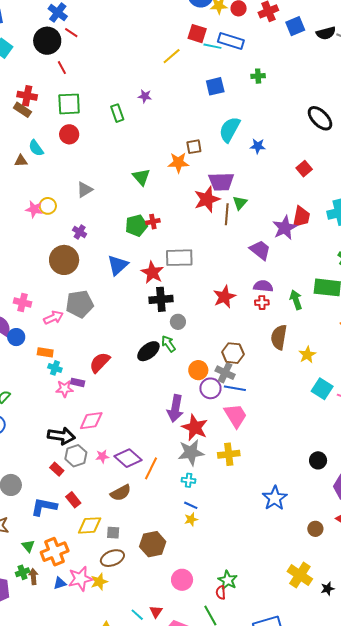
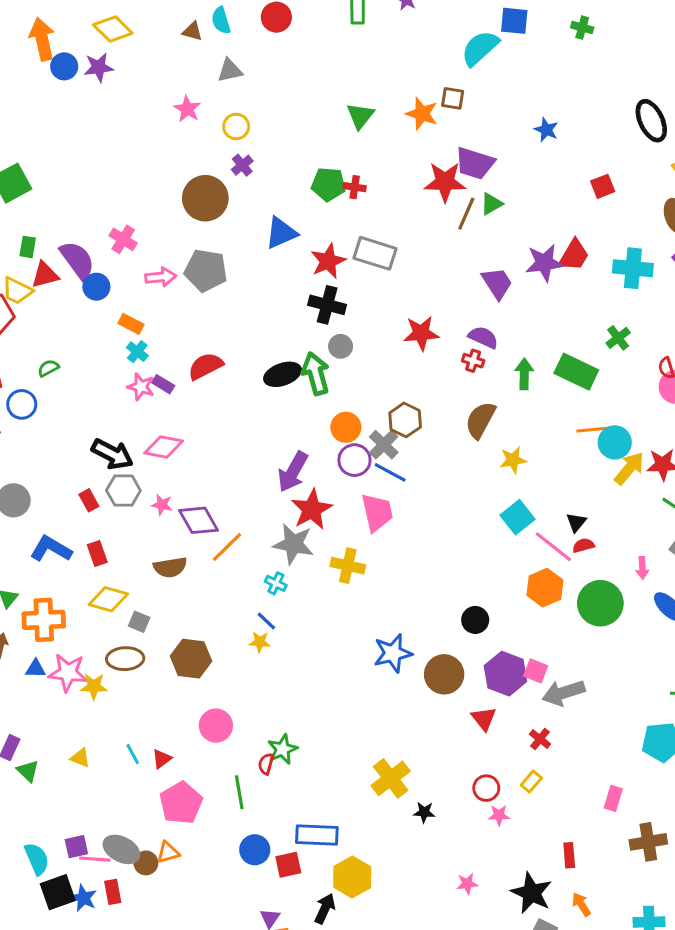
cyan semicircle: (230, 130) -> (480, 48), moved
gray triangle: (85, 190) -> (230, 71), moved
yellow circle: (48, 206) -> (236, 127), moved
green arrow: (168, 344) -> (316, 374), size x1.5
brown circle: (315, 529) -> (444, 674), moved, size x1.6

